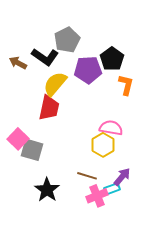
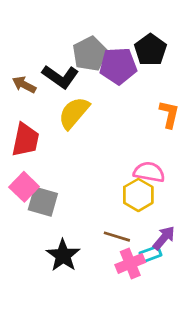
black pentagon: (112, 59) -> (150, 50), moved
purple pentagon: (88, 70) -> (118, 66), moved
red trapezoid: (49, 108) -> (25, 140), moved

